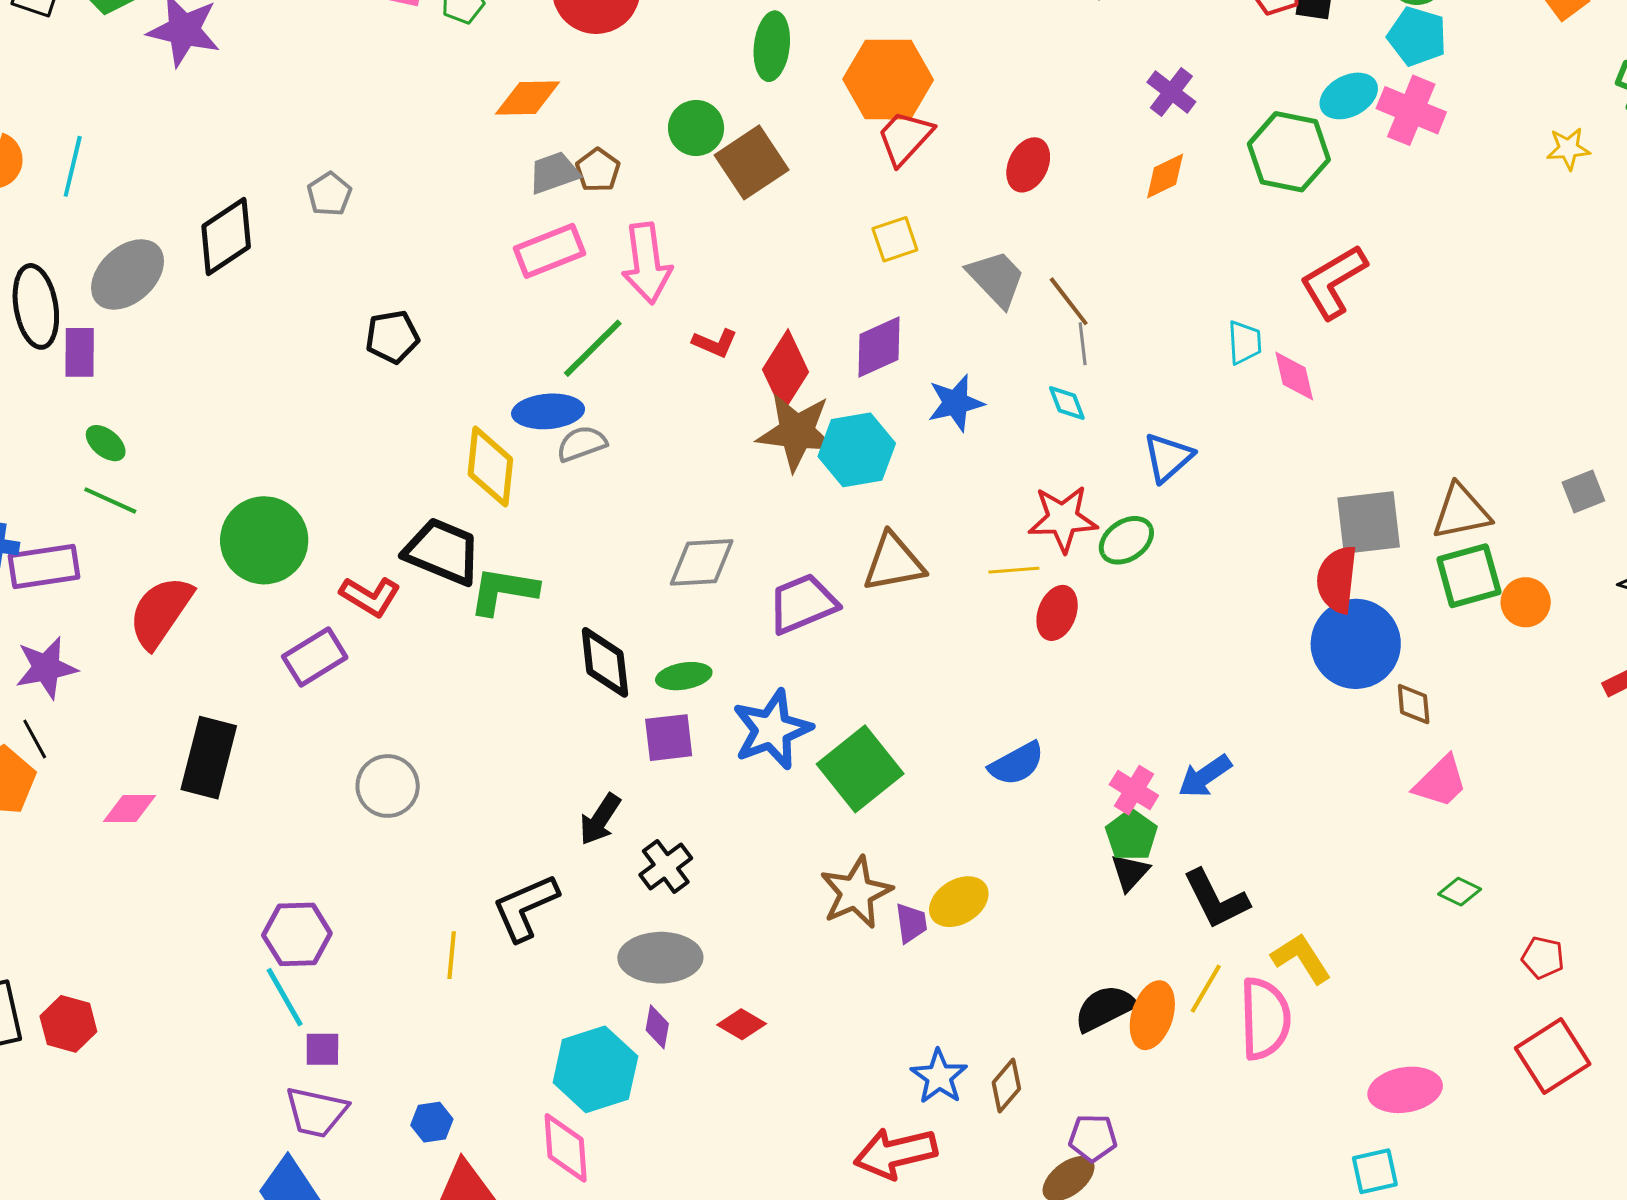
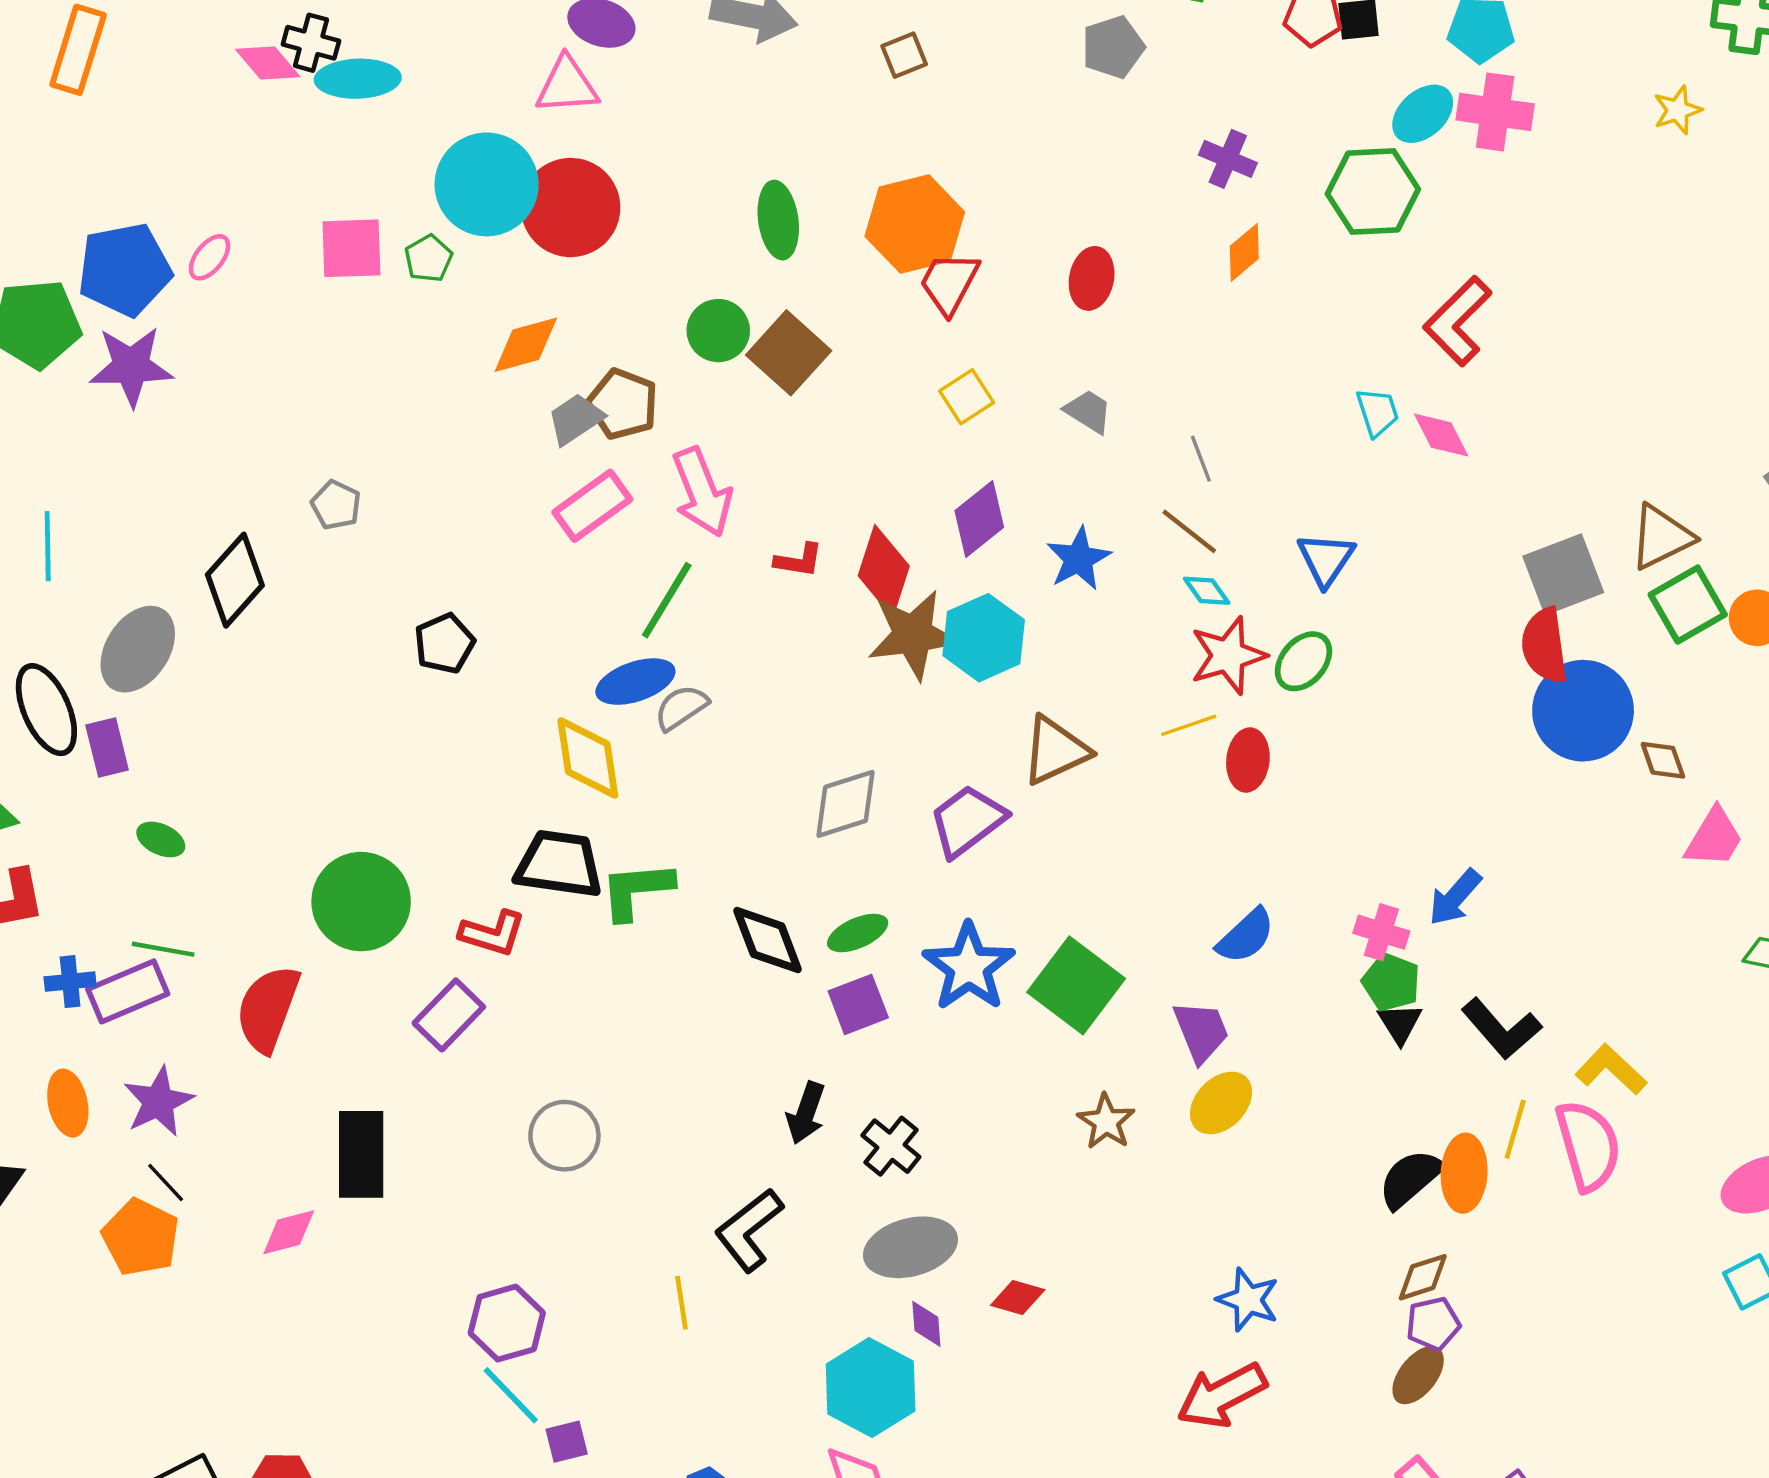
brown pentagon: (598, 170) -> (623, 404), size x1.4
gray trapezoid: (996, 278) -> (1088, 411), size x0.7
brown line: (1069, 301) -> (1189, 531), moved
cyan diamond: (1067, 403) -> (1207, 591), moved
green line: (110, 500) -> (163, 949), moved
brown star: (856, 893) -> (1106, 1122), size x0.7
purple trapezoid: (911, 923) -> (1201, 1031), moved, size x1.4
brown diamond: (1006, 1086) -> (1423, 1277), moved, turned 46

